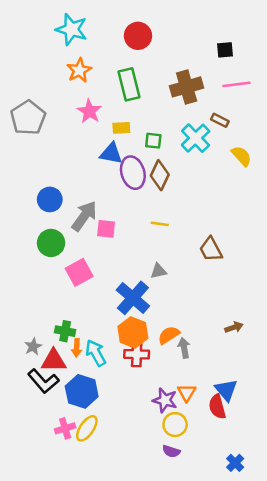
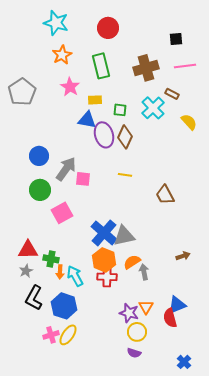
gray triangle: (158, 271) -> (124, 236), moved, size x1.6
red triangle: (54, 361) -> (28, 250), moved
black L-shape: (43, 381) -> (34, 298), turned 70
blue triangle: (226, 390) -> (177, 305), turned 48

